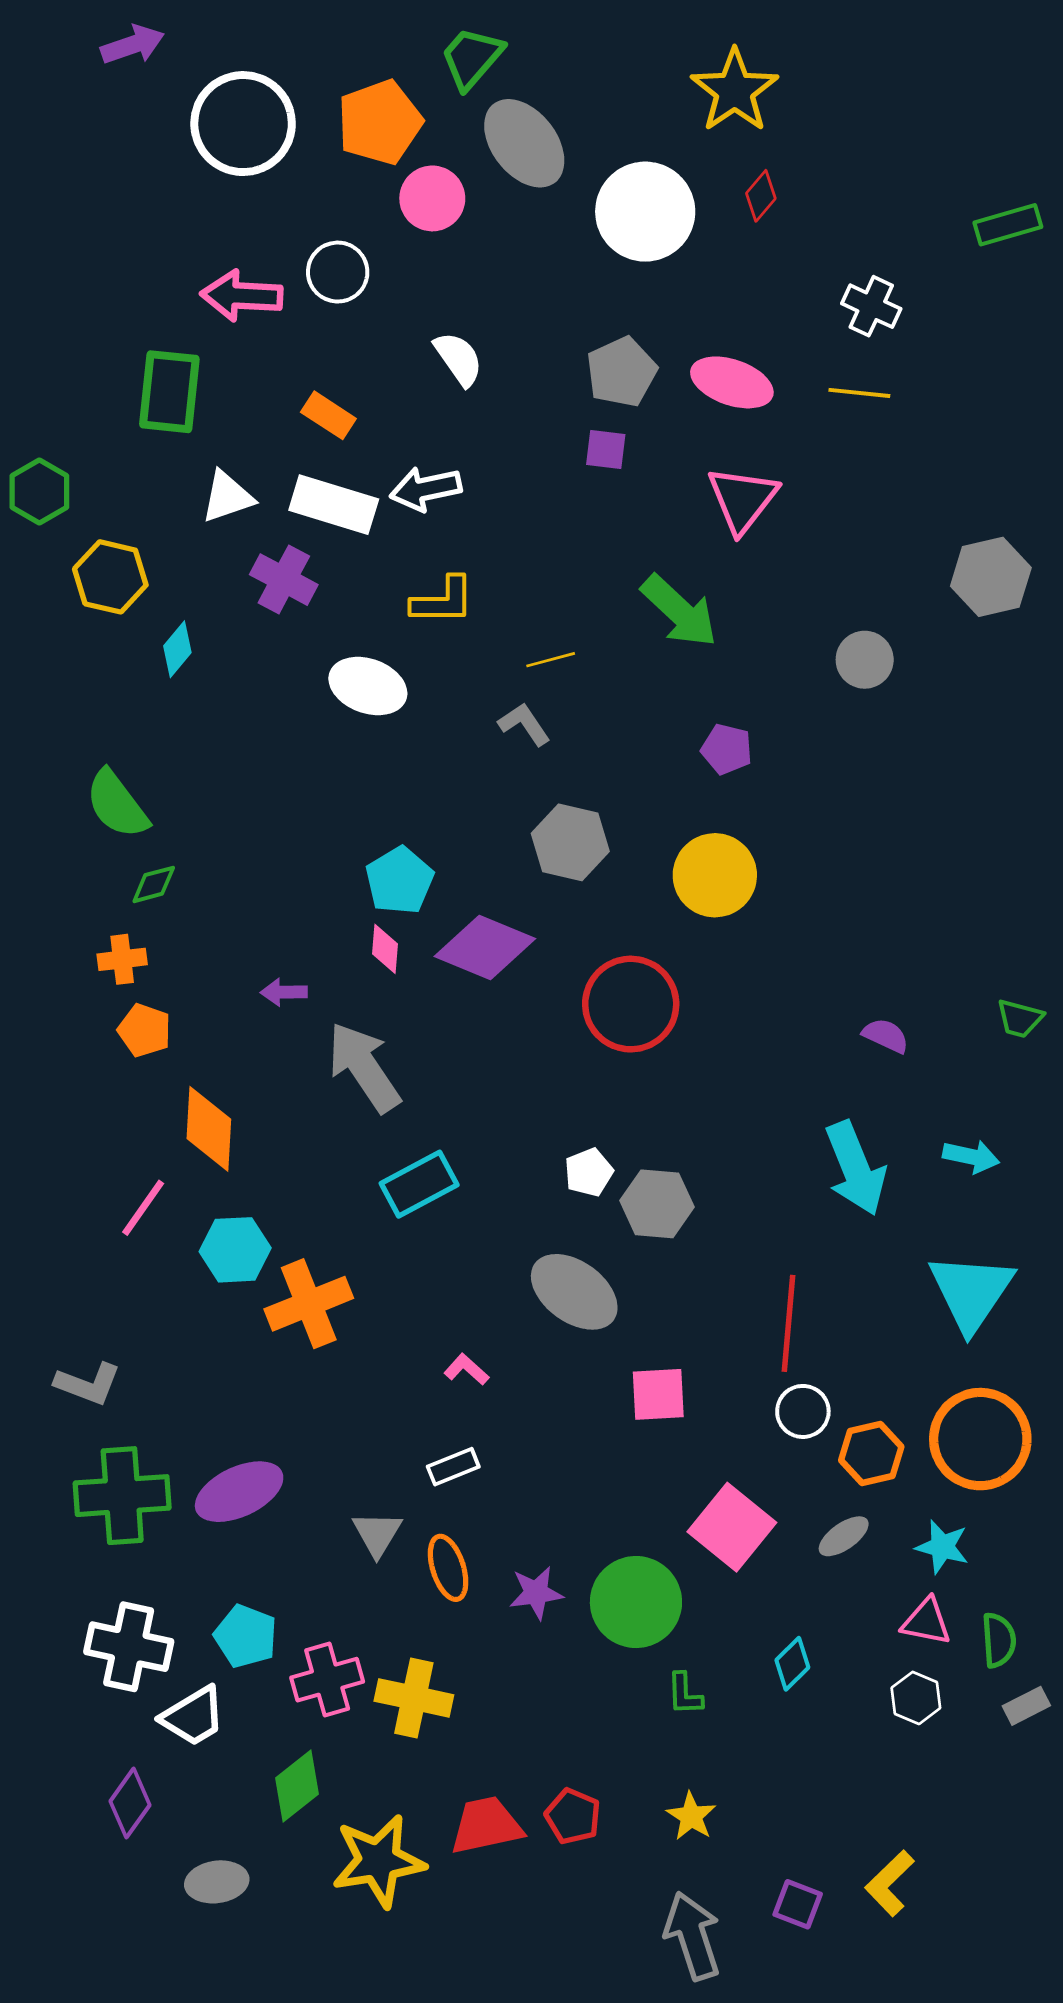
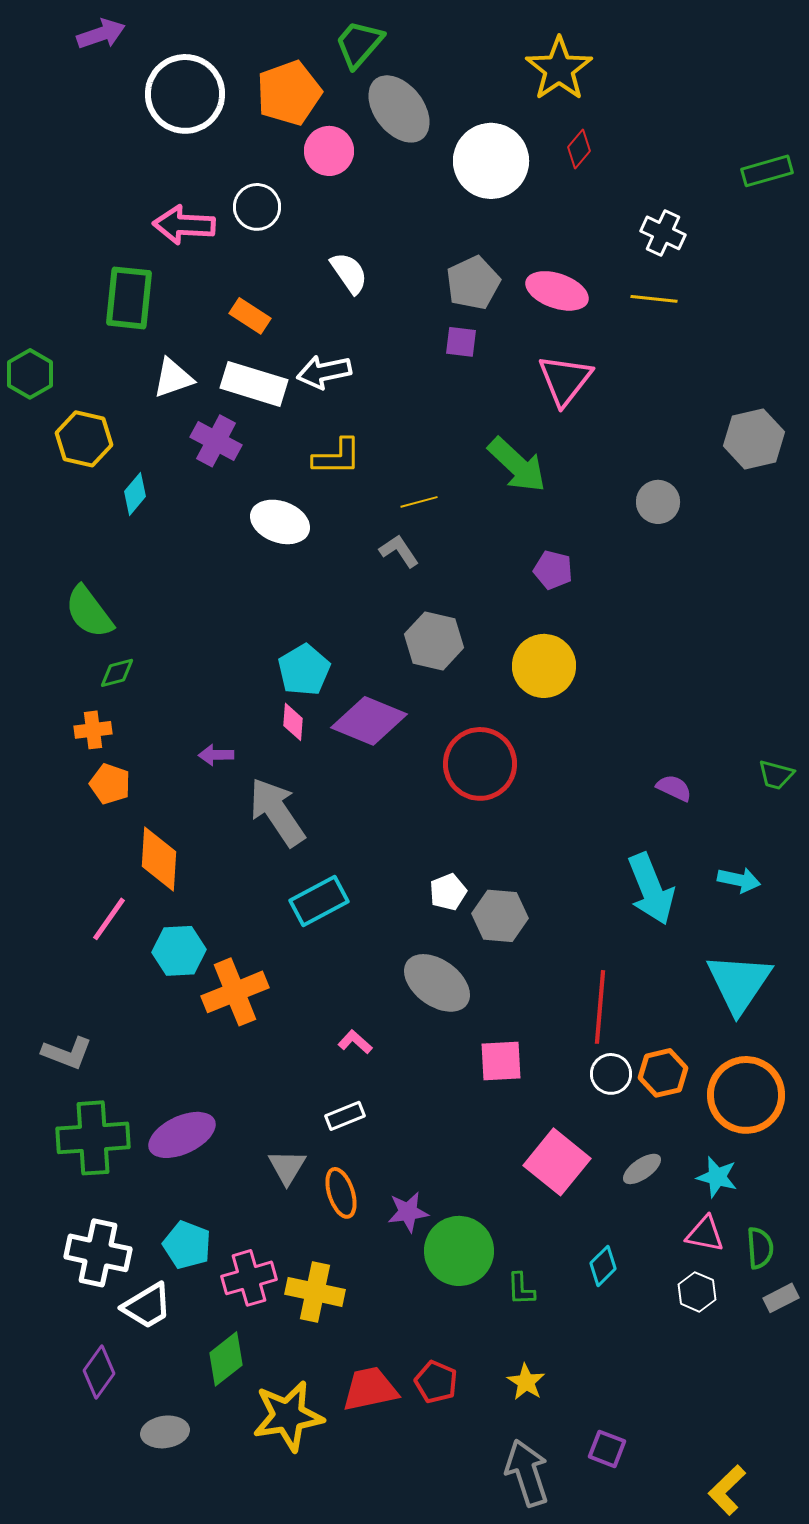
orange hexagon: (871, 1454) -> (663, 1073), moved
green circle: (636, 1602) -> (459, 1251), moved
yellow L-shape: (890, 1883) -> (727, 1490), moved

